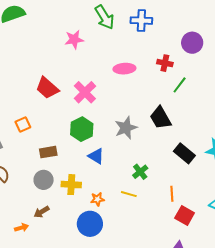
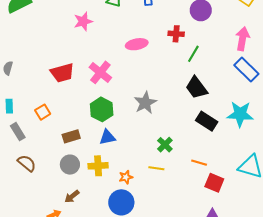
red trapezoid: (47, 88) -> (62, 73), turned -50
black trapezoid: (161, 118) -> (196, 88), moved
blue triangle: (96, 156) -> (107, 137), moved, turned -36
orange line: (172, 194) -> (199, 163), turned -63

